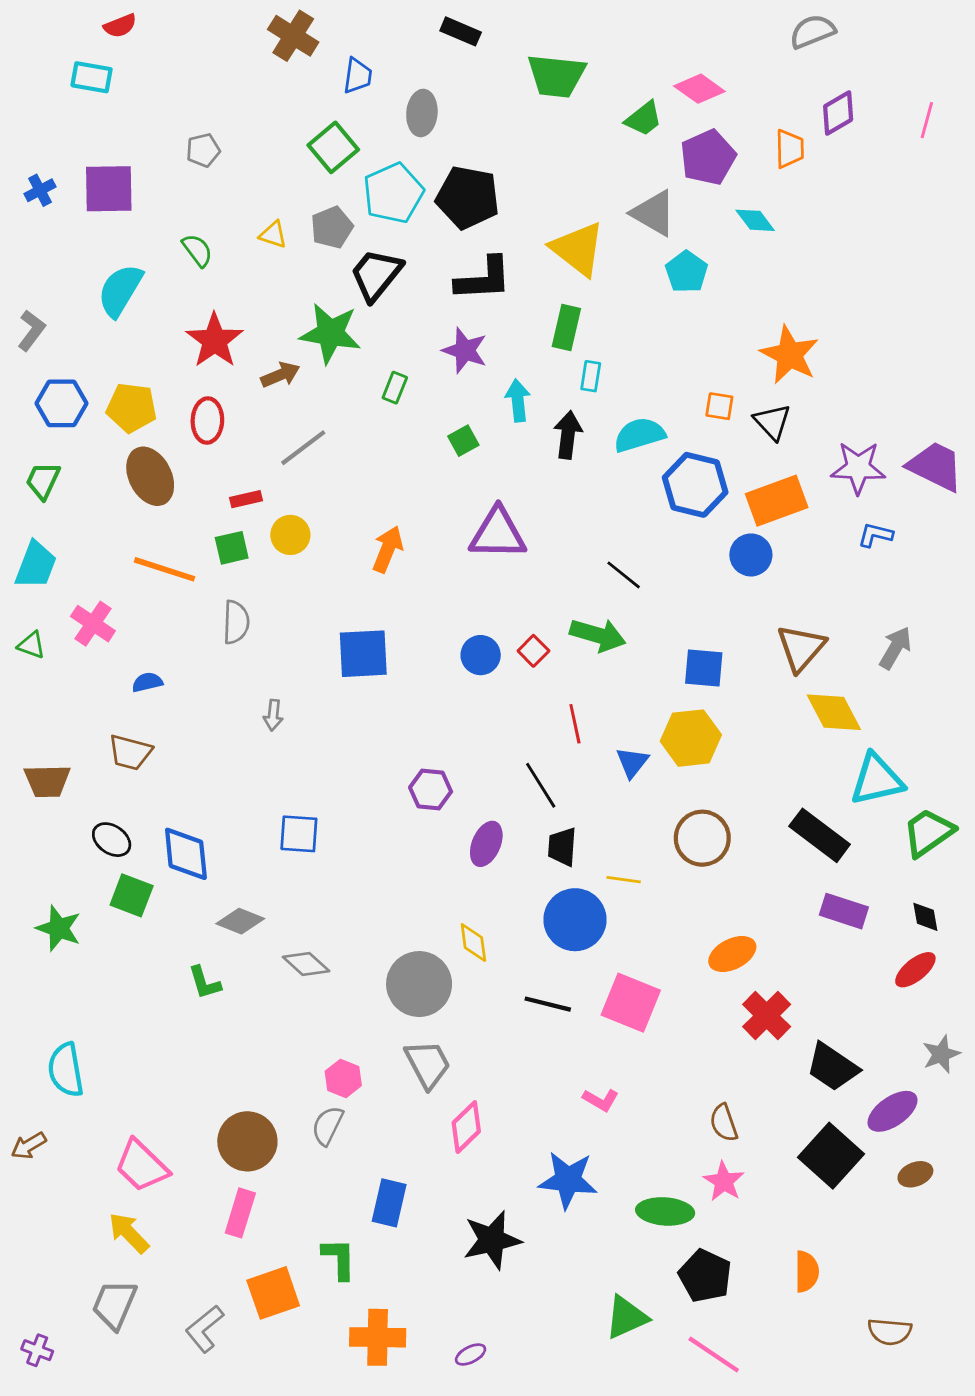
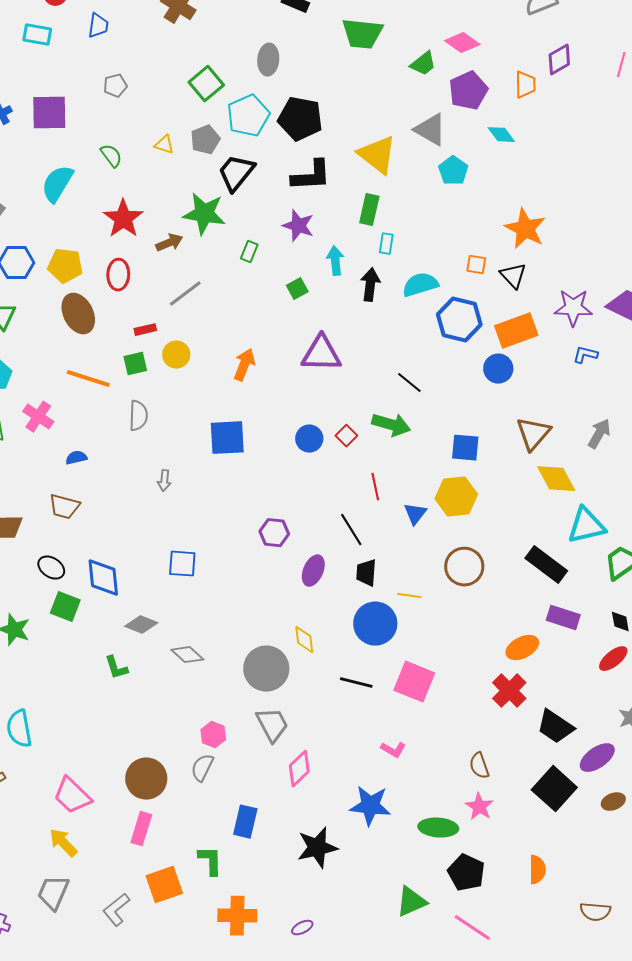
blue trapezoid: (358, 76) -> (98, 26), moved
orange ellipse: (732, 954) -> (522, 648), moved

